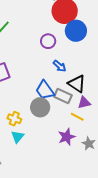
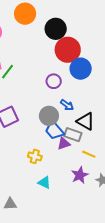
purple triangle: (84, 103) -> (64, 144), moved
gray circle: (40, 107) -> (49, 116), moved
yellow cross: (14, 119) -> (35, 156), moved
cyan triangle: (18, 137) -> (44, 183), moved, turned -40

